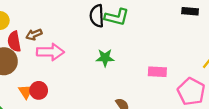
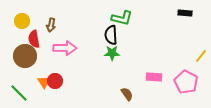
black semicircle: (97, 16) -> (111, 35), moved
brown arrow: (34, 34) -> (51, 25), moved, turned -56
pink rectangle: (157, 72) -> (154, 77), moved

